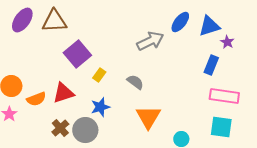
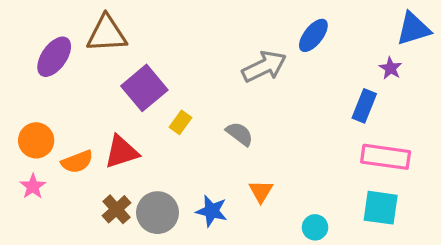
purple ellipse: (22, 20) -> (54, 57), moved
blue triangle: (209, 26) -> (413, 29), moved
blue star: (100, 107) -> (212, 211), moved, turned 30
orange triangle: (148, 117) -> (261, 191), size x0.6

